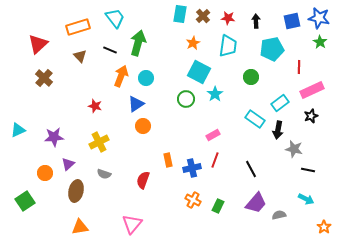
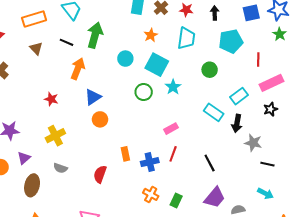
cyan circle: (146, 78) -> (125, 59), moved

